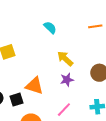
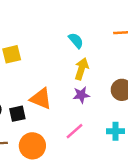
cyan semicircle: (50, 28) -> (76, 41), moved
yellow arrow: (65, 59) -> (82, 69), turned 60

